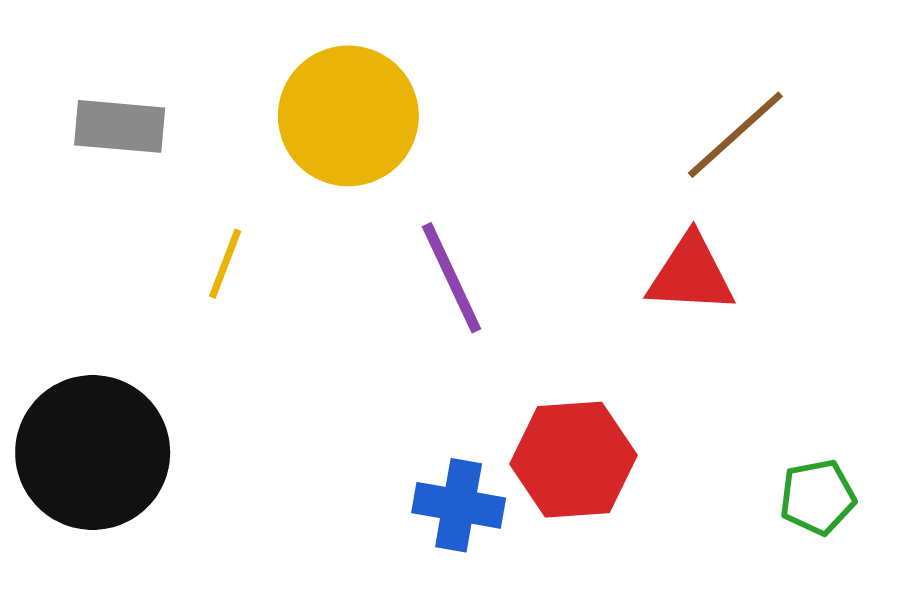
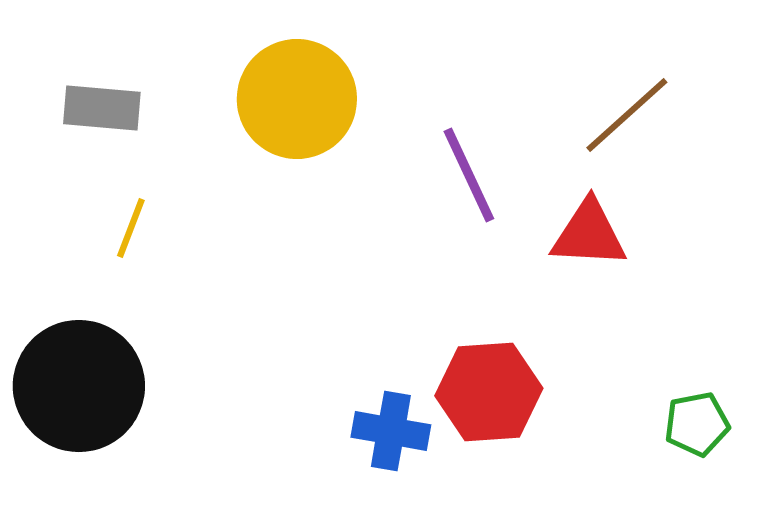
yellow line: (225, 264) -> (131, 228), moved
purple line: (452, 278) -> (469, 175), moved

